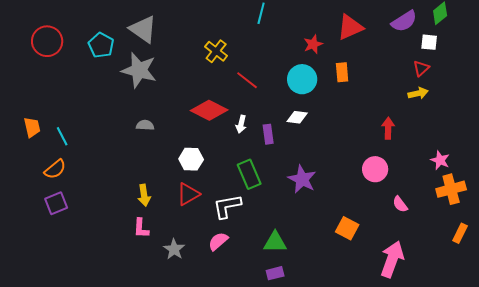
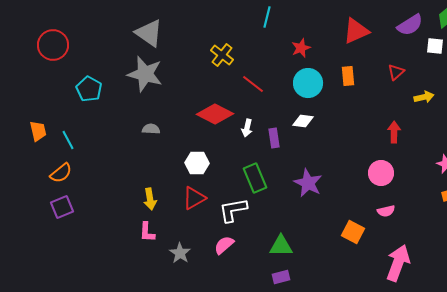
red star: (313, 44) -> (301, 48), moved
cyan pentagon: (101, 45) -> (89, 89), moved
red triangle: (421, 68) -> (396, 72), moved
pink semicircle: (400, 204) -> (386, 211), moved, turned -66

